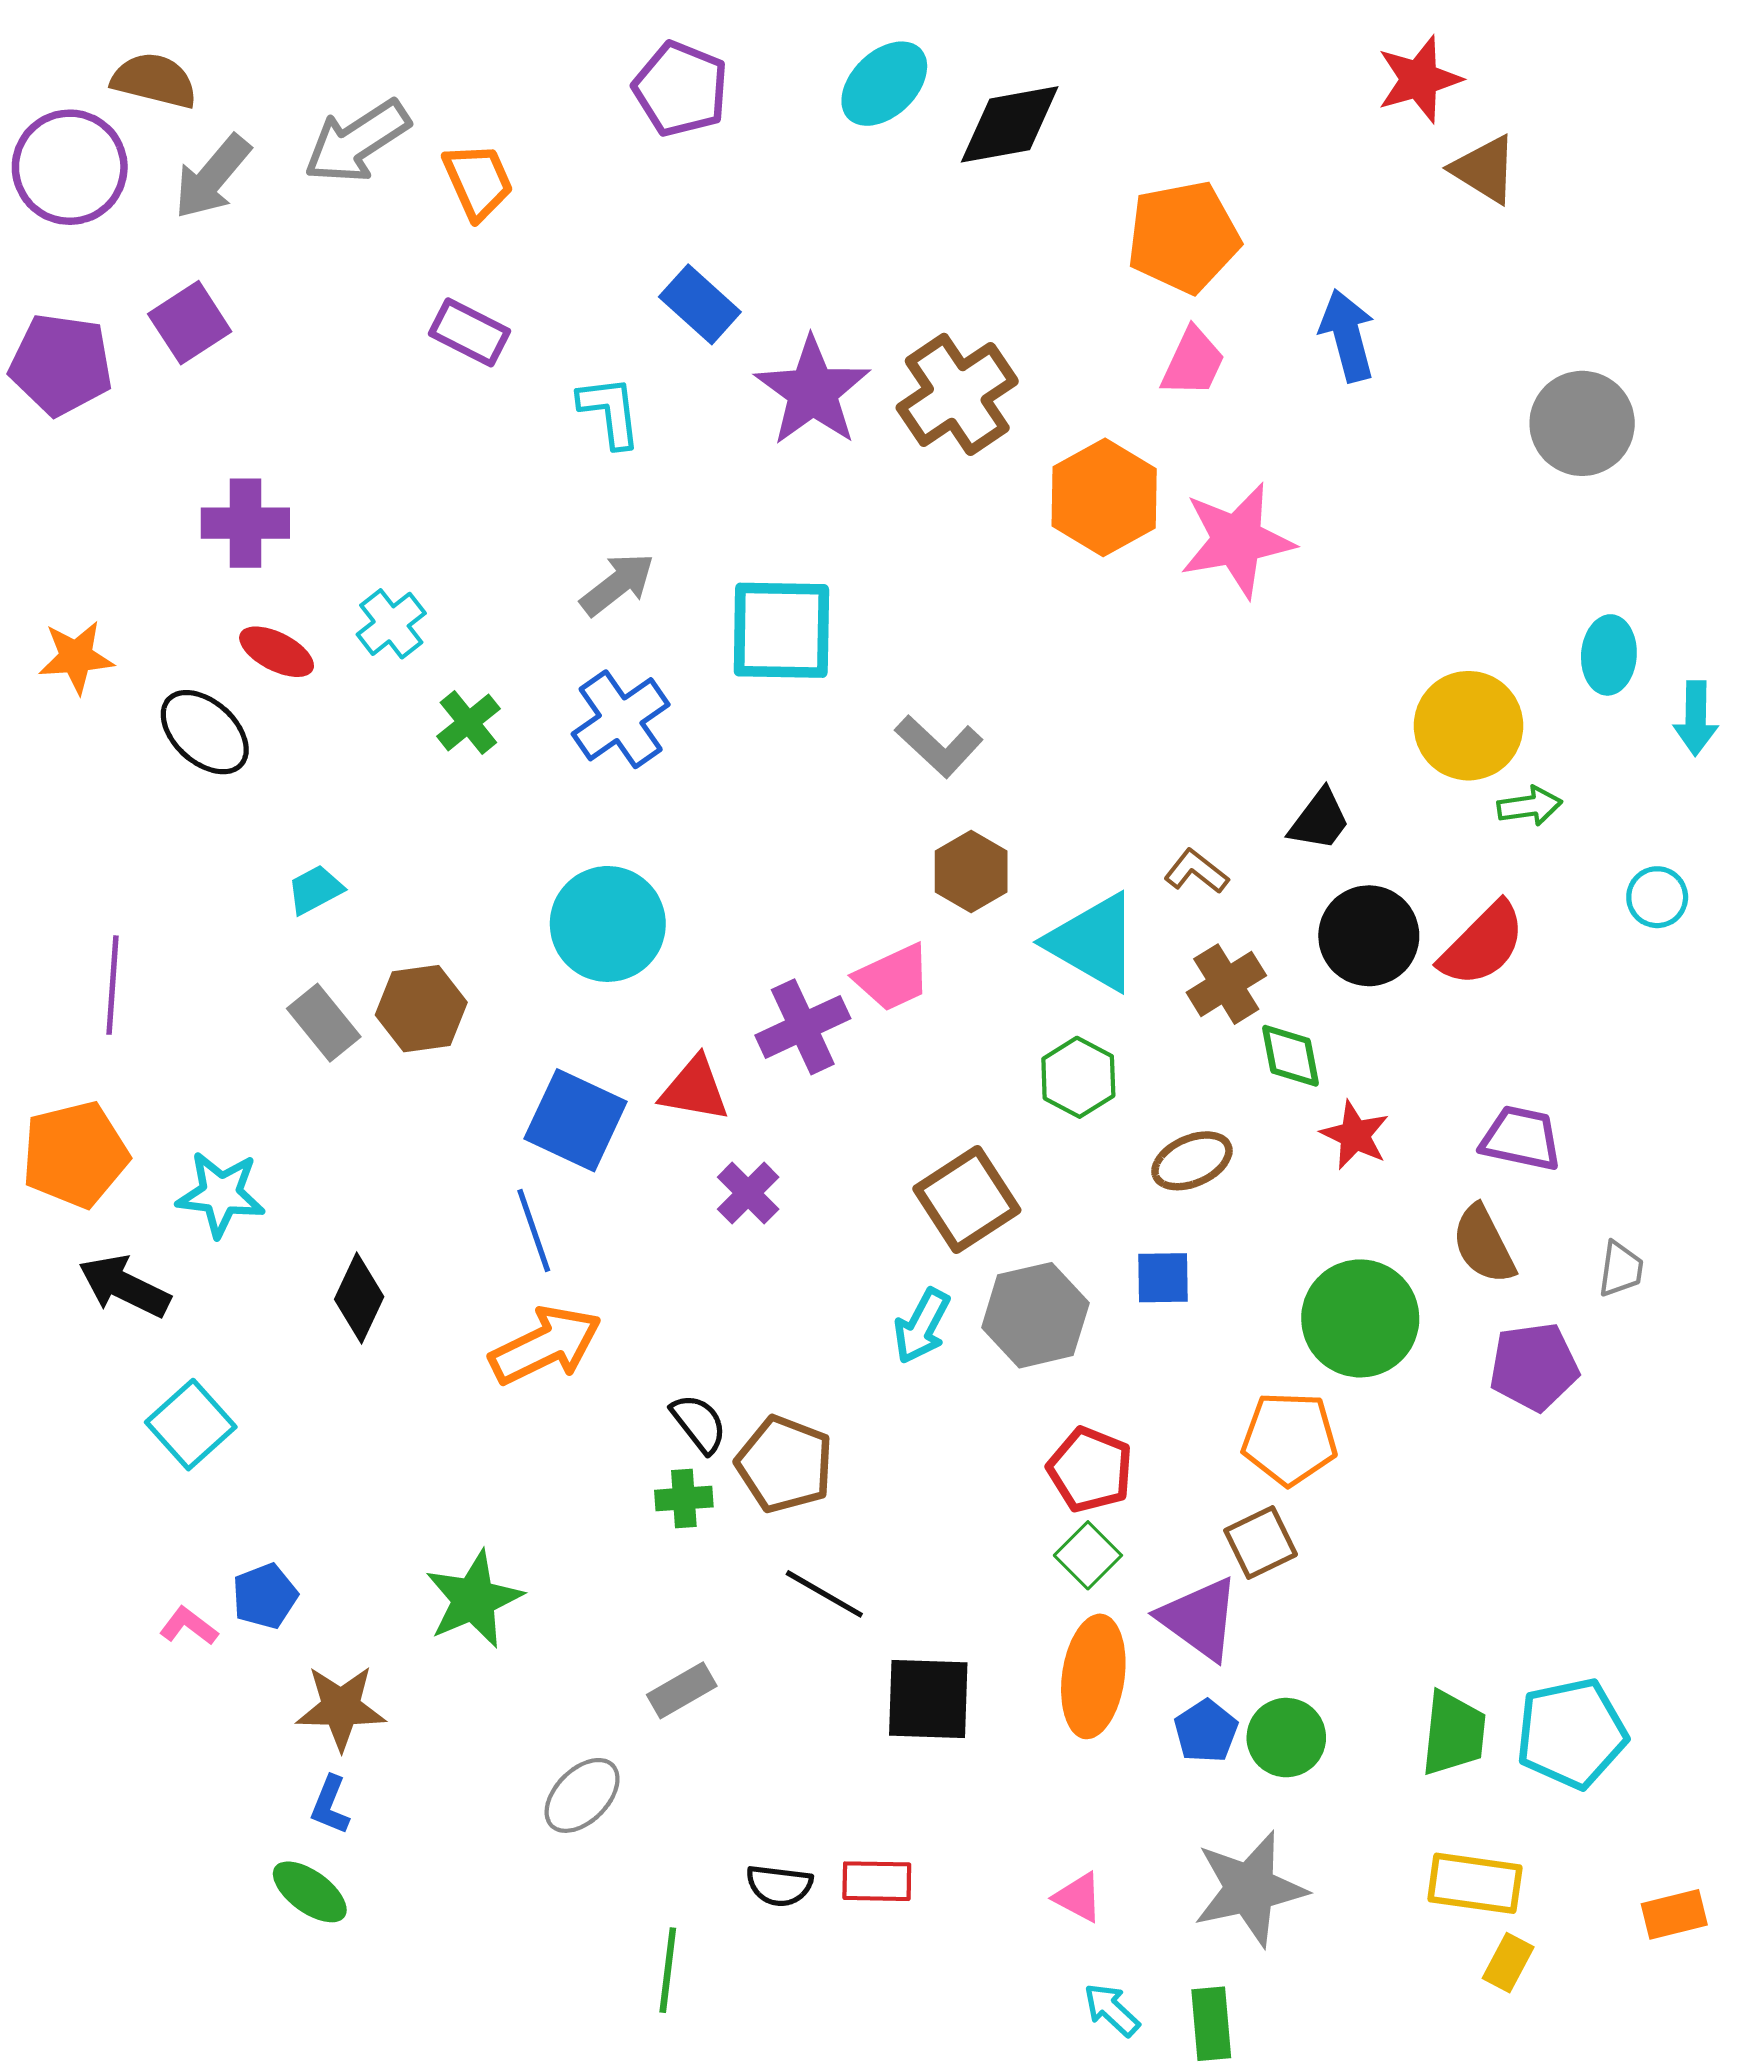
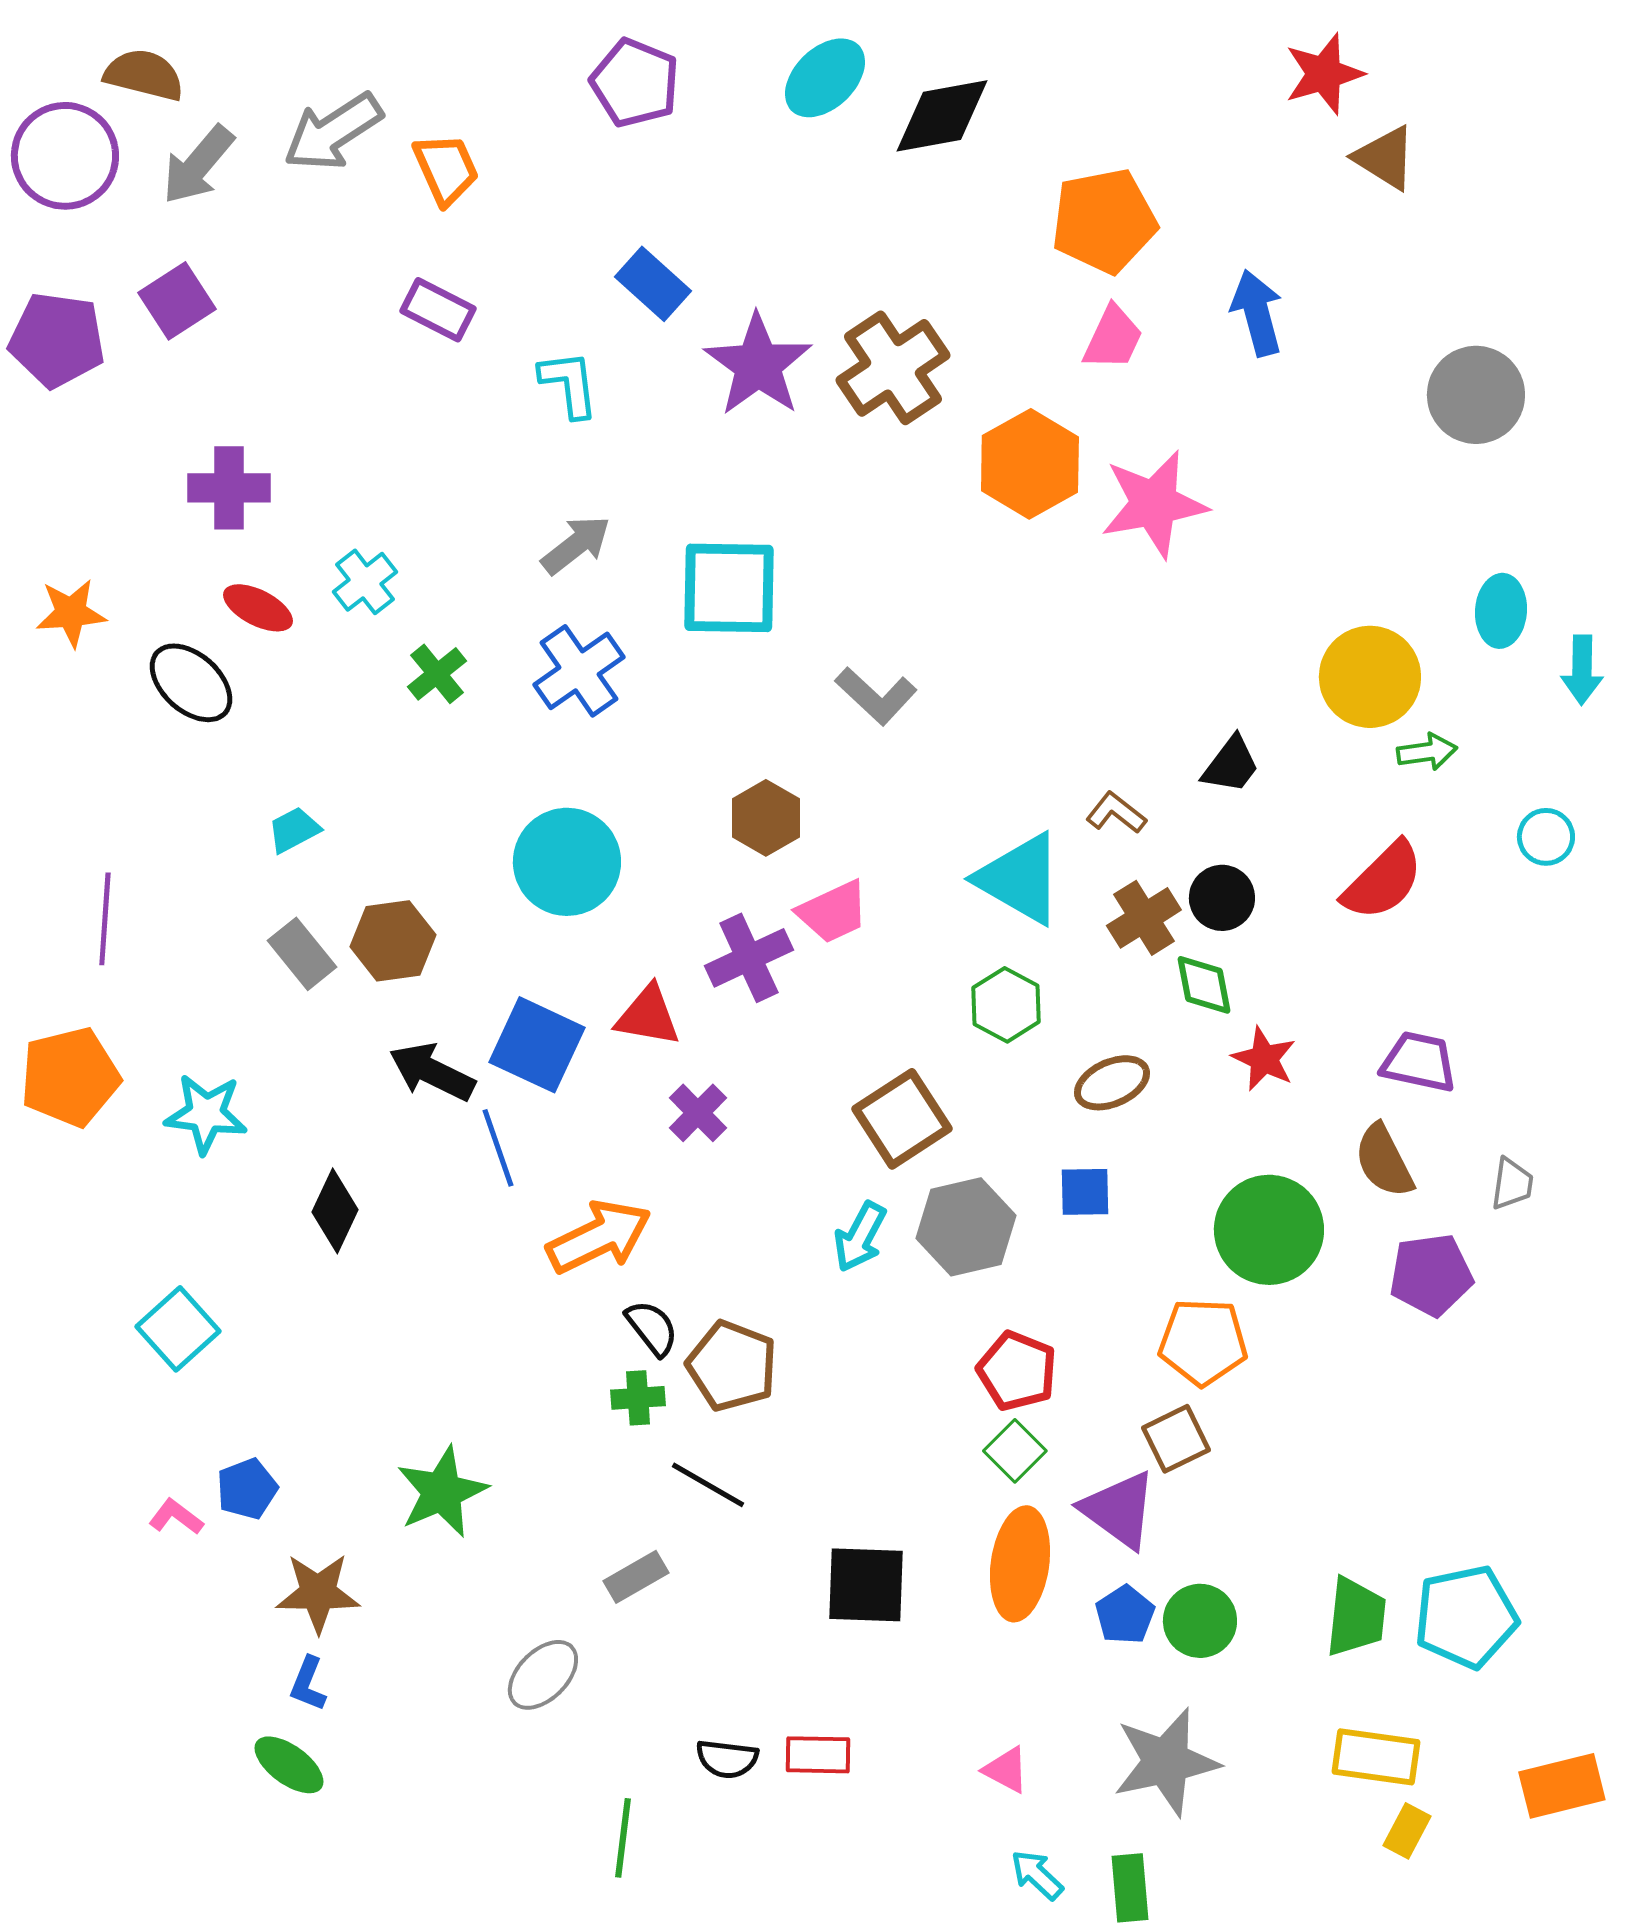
brown hexagon: (971, 871) -> (766, 818), moved
black circle: (1369, 936) -> (1222, 898), moved, size x0.7
black arrow: (124, 1286) -> (432, 1072), moved
orange arrow: (546, 1345) -> (599, 1237), moved
black line: (824, 1594) -> (708, 1485), moved
orange rectangle: (1674, 1914) -> (1562, 1786), size x1.4

